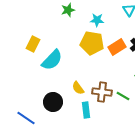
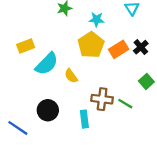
yellow pentagon: (92, 43) -> (91, 45), turned 30
yellow rectangle: (33, 44) -> (26, 46), turned 42
yellow semicircle: (78, 88) -> (71, 76), moved

